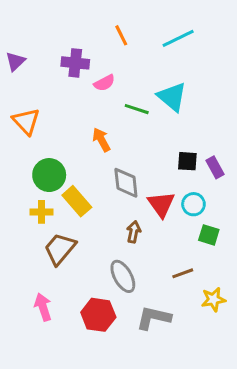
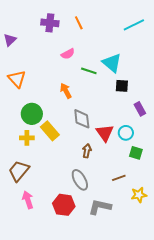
cyan line: (178, 38) -> (134, 25), moved
purple cross: (75, 63) -> (50, 23), moved
black square: (187, 161) -> (122, 86), moved
brown trapezoid: (60, 249) -> (19, 171), moved

